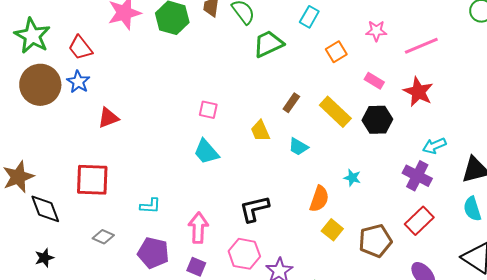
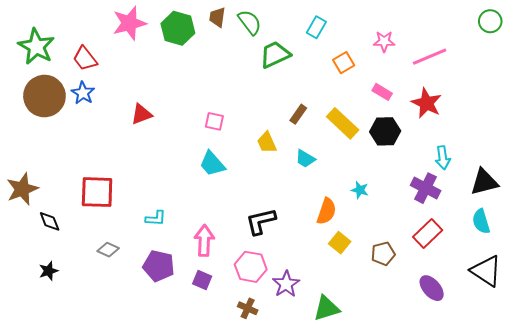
red triangle: (108, 118) -> (142, 114), moved
cyan arrow: (434, 146) -> (443, 158), turned -75
black diamond: (45, 209) -> (50, 221), size x0.7
brown pentagon: (375, 241) -> (383, 254), size x0.7

